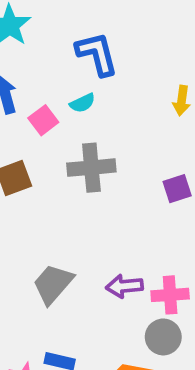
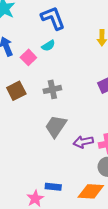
gray cross: (91, 168) -> (52, 89), moved, size x0.7
gray trapezoid: (53, 284) -> (56, 126), moved

